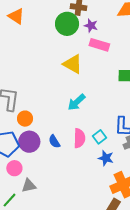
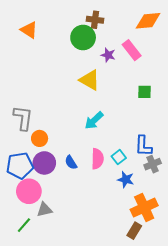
purple star: (91, 26) -> (108, 55), moved
pink rectangle: (99, 45) -> (132, 50), moved, turned 36
pink circle: (14, 168) -> (29, 191), size x1.5

